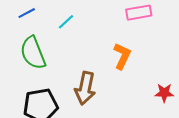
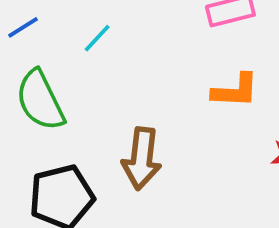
orange L-shape: (122, 56) -> (235, 91), moved, turned 72

